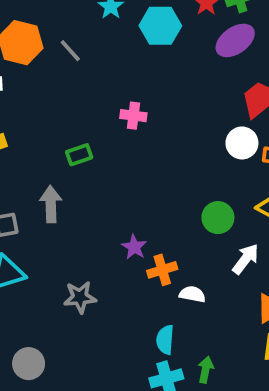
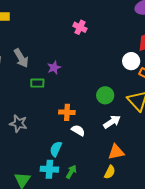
green rectangle: (79, 155) -> (37, 83), moved
gray arrow: (51, 204) -> (21, 58), turned 132
purple star: (134, 247) -> (54, 68), moved
gray star: (80, 297) -> (18, 124), moved

